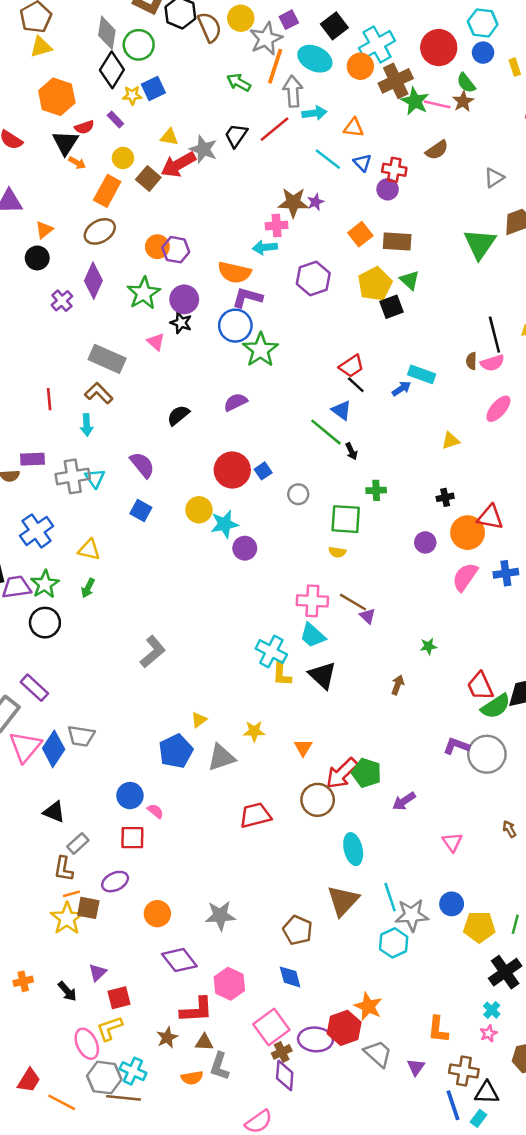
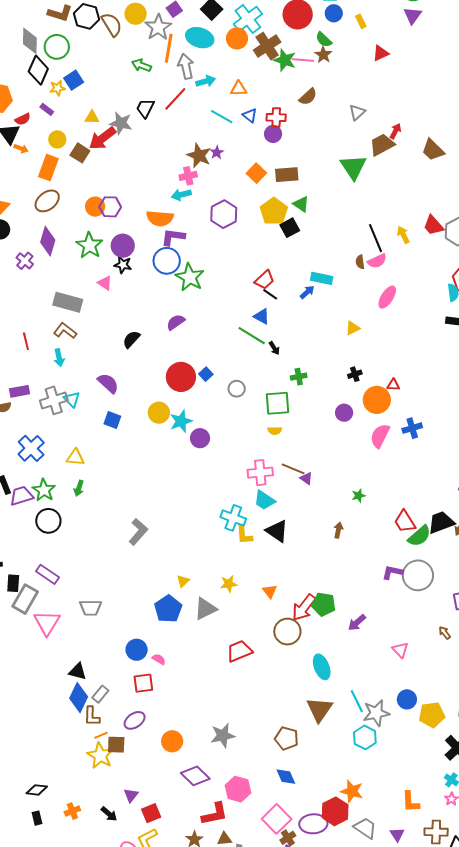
brown star: (293, 203) -> (199, 155), turned 30
red triangle: (490, 517) -> (393, 385), size x0.6
blue diamond: (54, 749) -> (79, 698), moved

